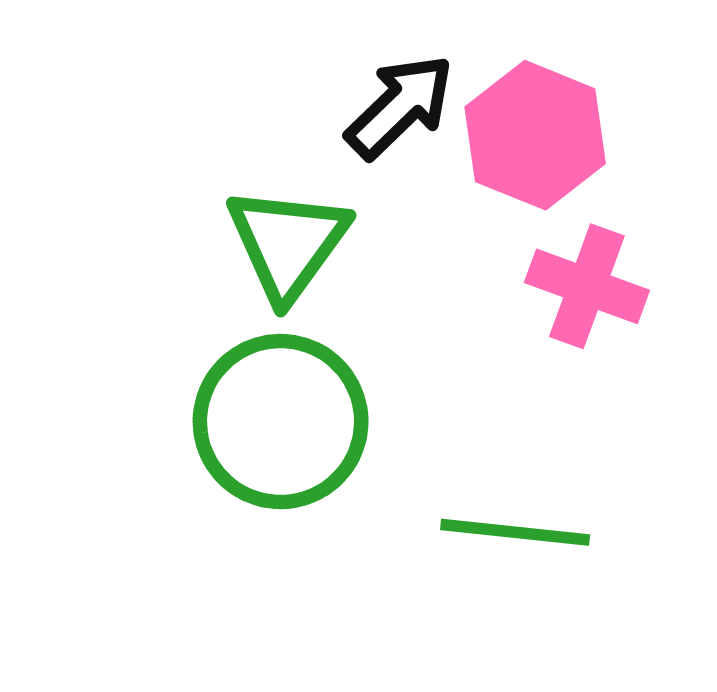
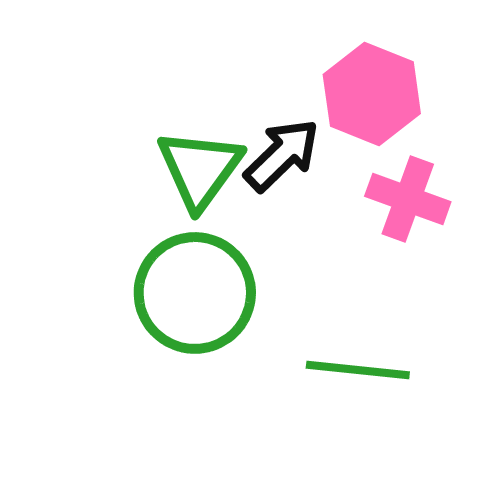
black arrow: (400, 106) -> (282, 155), moved

